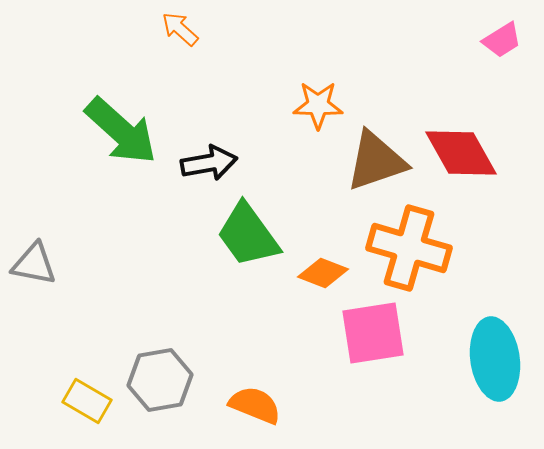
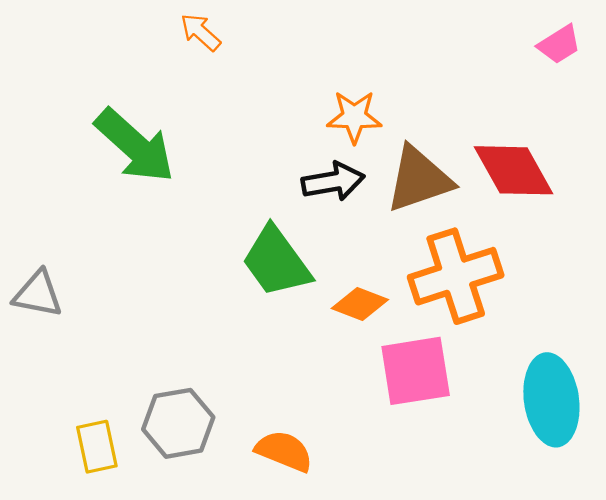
black arrow: (209, 163) -> (333, 181), moved
orange cross: (409, 248) -> (456, 276), turned -34
yellow rectangle: (87, 401) -> (97, 447), turned 48

